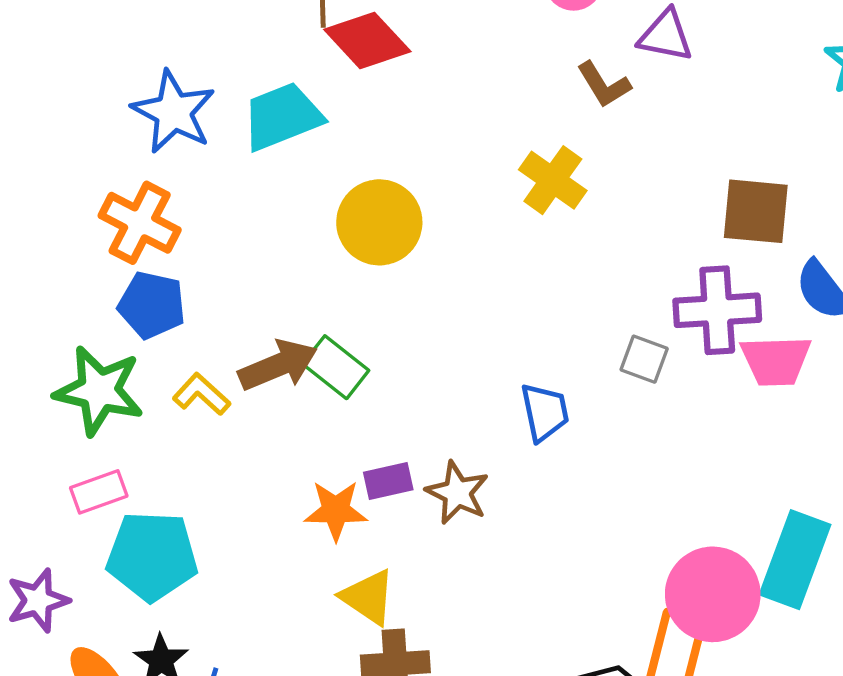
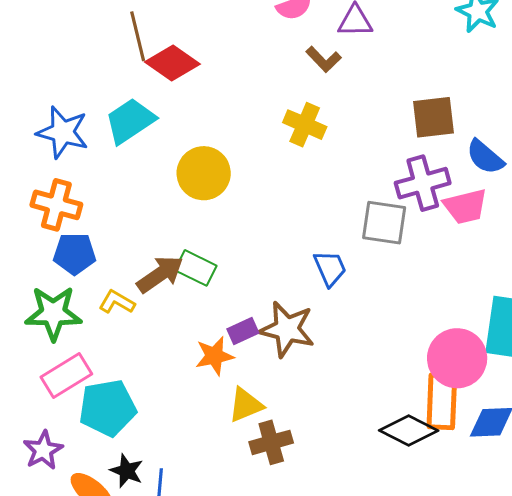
gray square: (644, 359) -> (384, 223), size x1.6
pink rectangle: (99, 492) -> (66, 376), size x1.4
brown star: (457, 493) -> (287, 329), size x1.4
yellow triangle: (368, 597) -> (246, 405), turned -45

